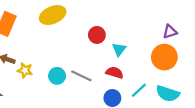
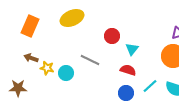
cyan circle: (57, 76) -> (66, 73), moved
gray line: (81, 76) -> (90, 60), moved

